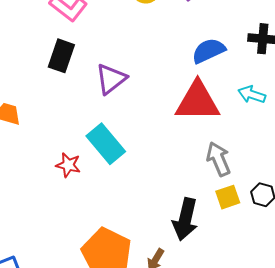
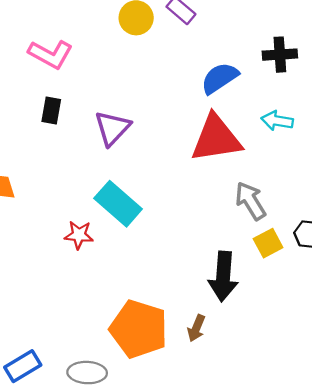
black rectangle: (61, 56) -> (51, 111), size x0.7

